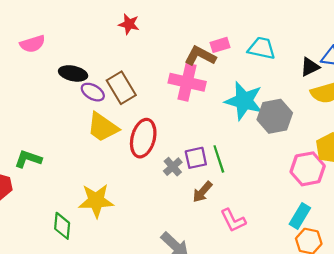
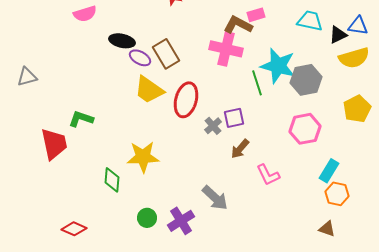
cyan trapezoid: (262, 48) -> (310, 21), moved
green line: (219, 159) -> (257, 83), moved
pink hexagon: (308, 169) -> (305, 129), moved

